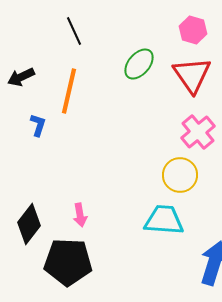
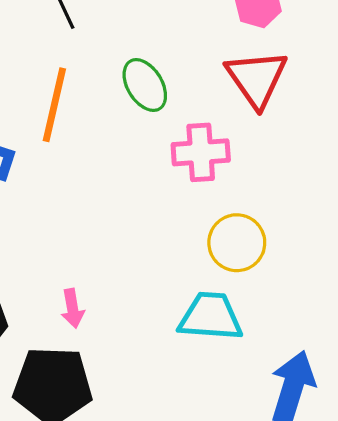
green ellipse: (139, 64) -> (145, 85), moved, turned -72
pink cross: (198, 132) -> (201, 152), moved, turned 36

